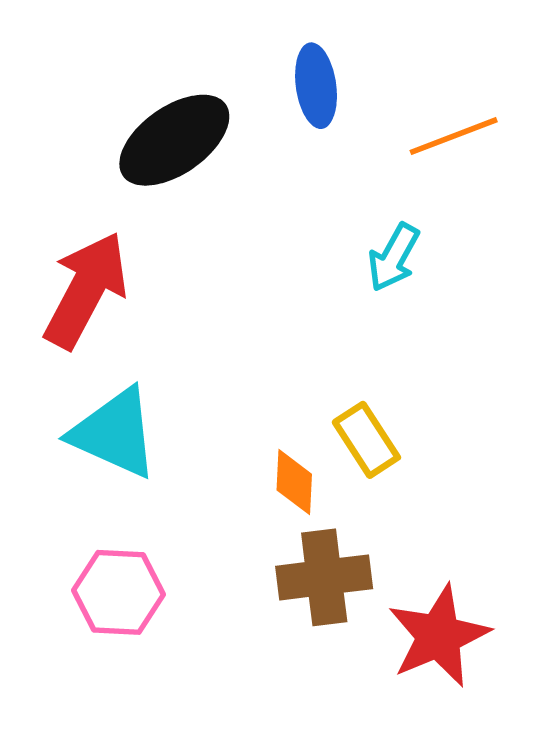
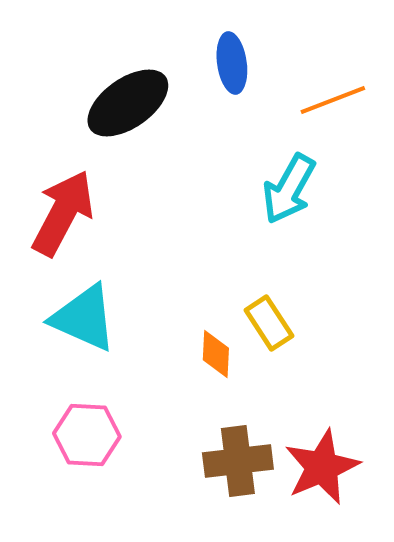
cyan arrow: (394, 257) -> (289, 189), size x1.4
brown cross: (324, 577) -> (238, 461), moved

